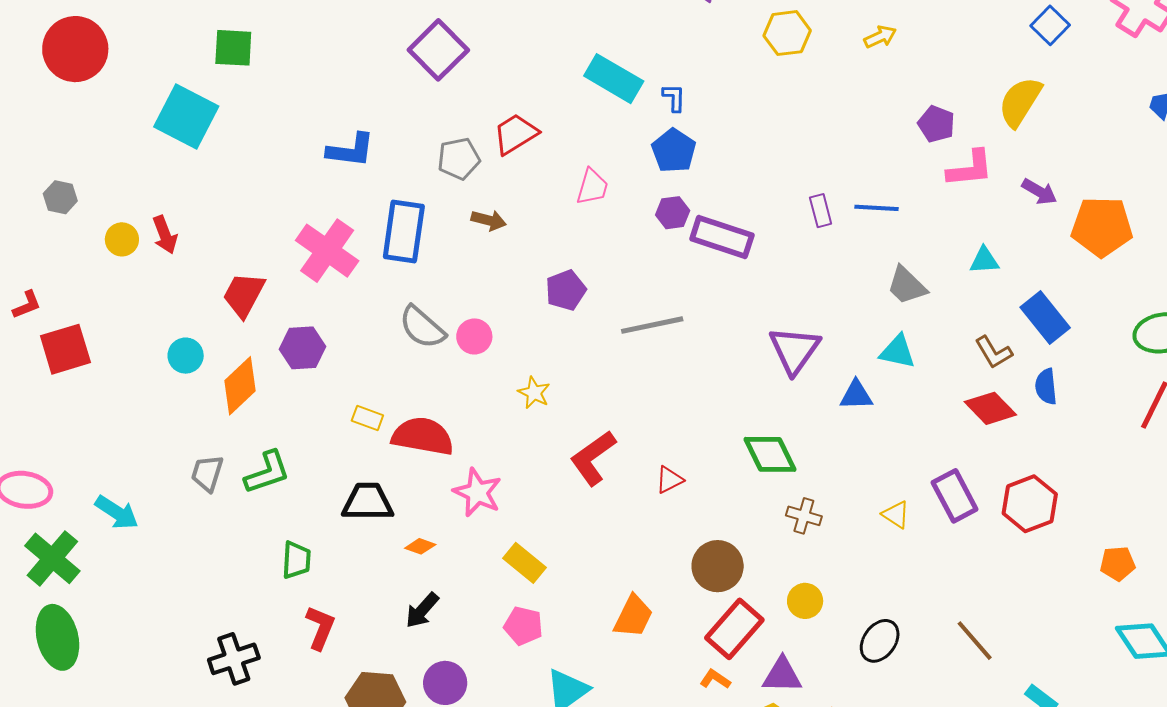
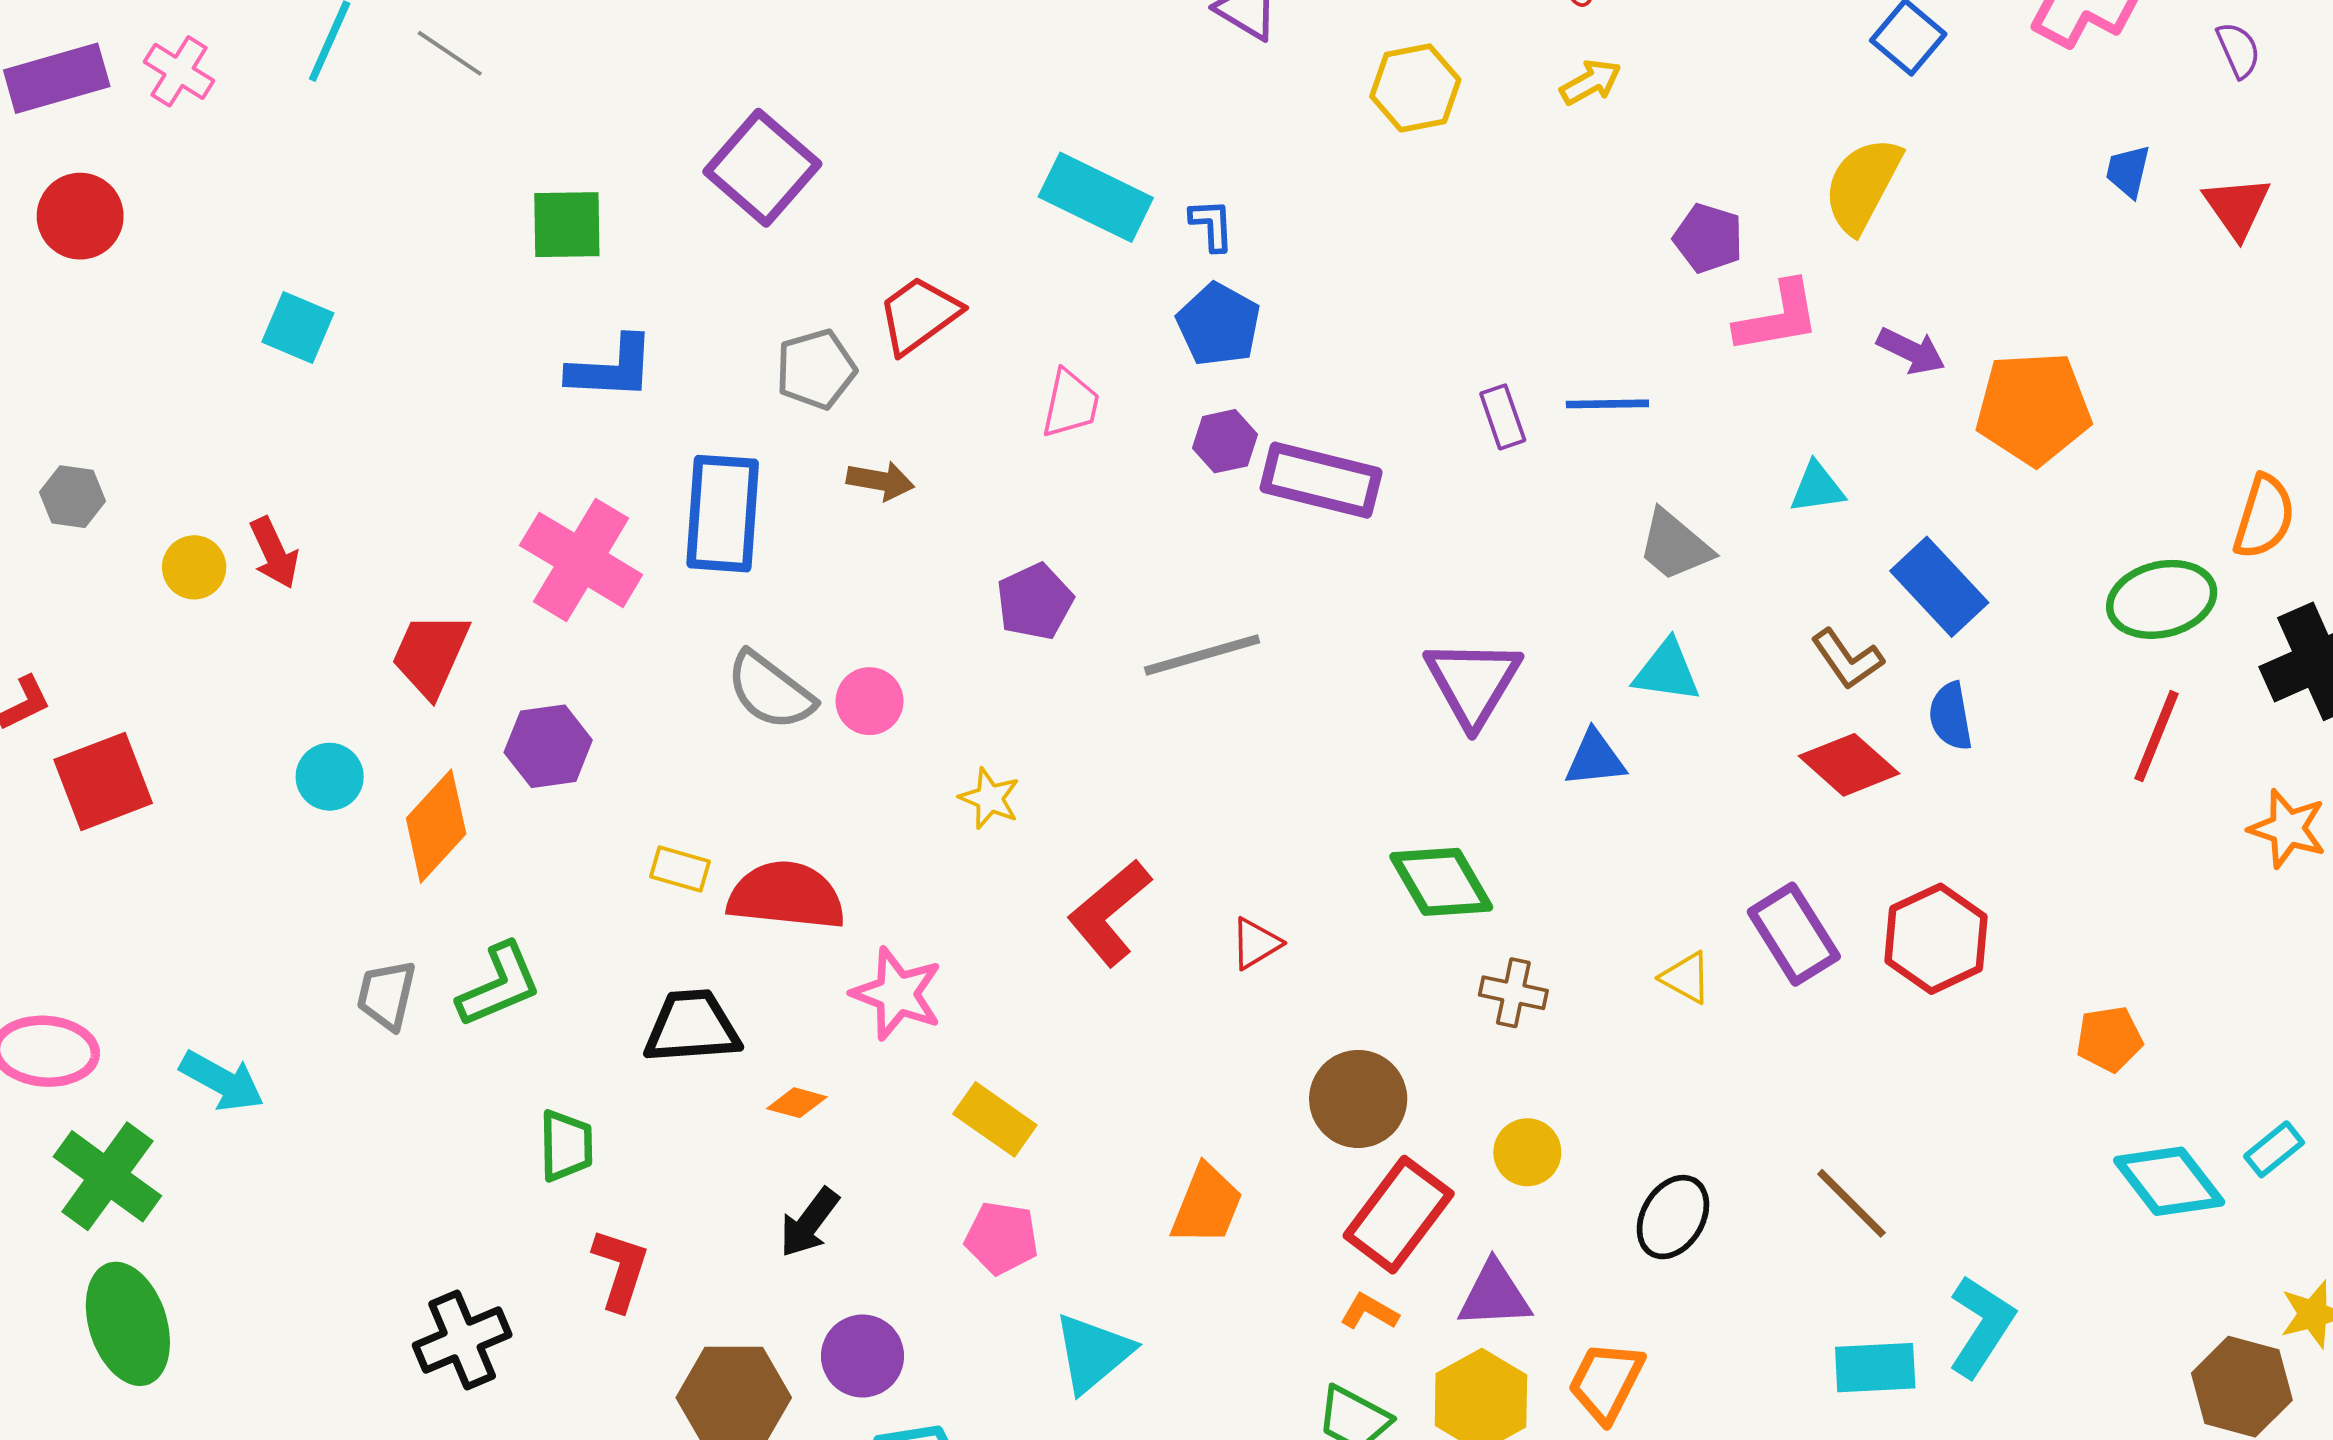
green square: (233, 48) -> (567, 225), moved
red circle: (75, 49) -> (80, 216), size x0.7
cyan square: (186, 116) -> (298, 328), size x0.6

